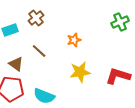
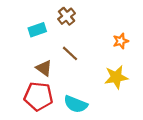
orange star: (74, 40) -> (121, 41), moved

